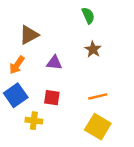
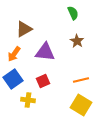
purple triangle: (54, 63) -> (45, 52), size x1.5
red square: (52, 98) -> (43, 81), turned -32

